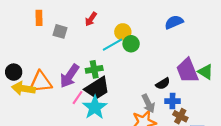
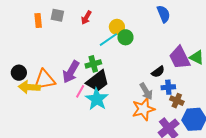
blue semicircle: (174, 22) -> (164, 14), turned 96
gray square: (60, 31) -> (57, 15), moved

